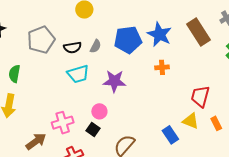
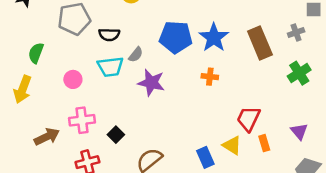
gray semicircle: (95, 46) -> (136, 55), moved
pink circle: (99, 111) -> (73, 79), moved
orange rectangle: (216, 123) -> (264, 143), moved

